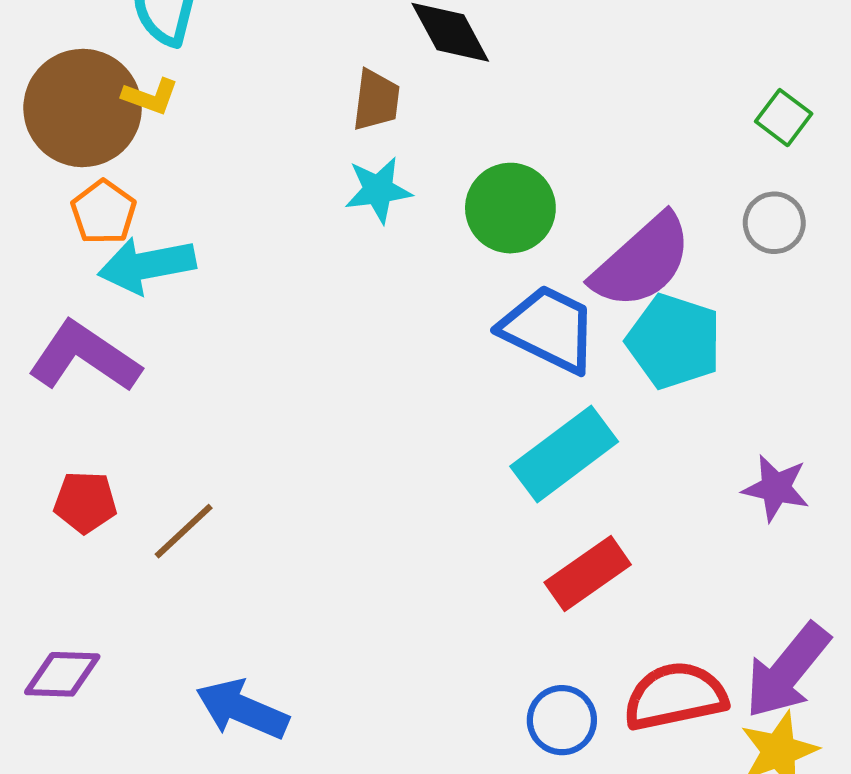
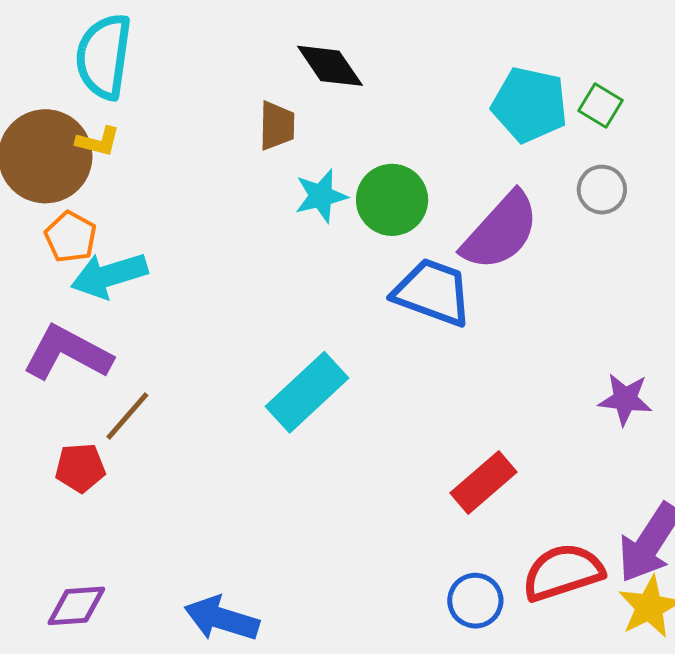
cyan star: (378, 190) -> (321, 196), moved
cyan pentagon: (674, 341) -> (530, 105), moved
cyan rectangle: (564, 454) -> (307, 392), moved
brown line: (184, 531) -> (127, 416), moved

